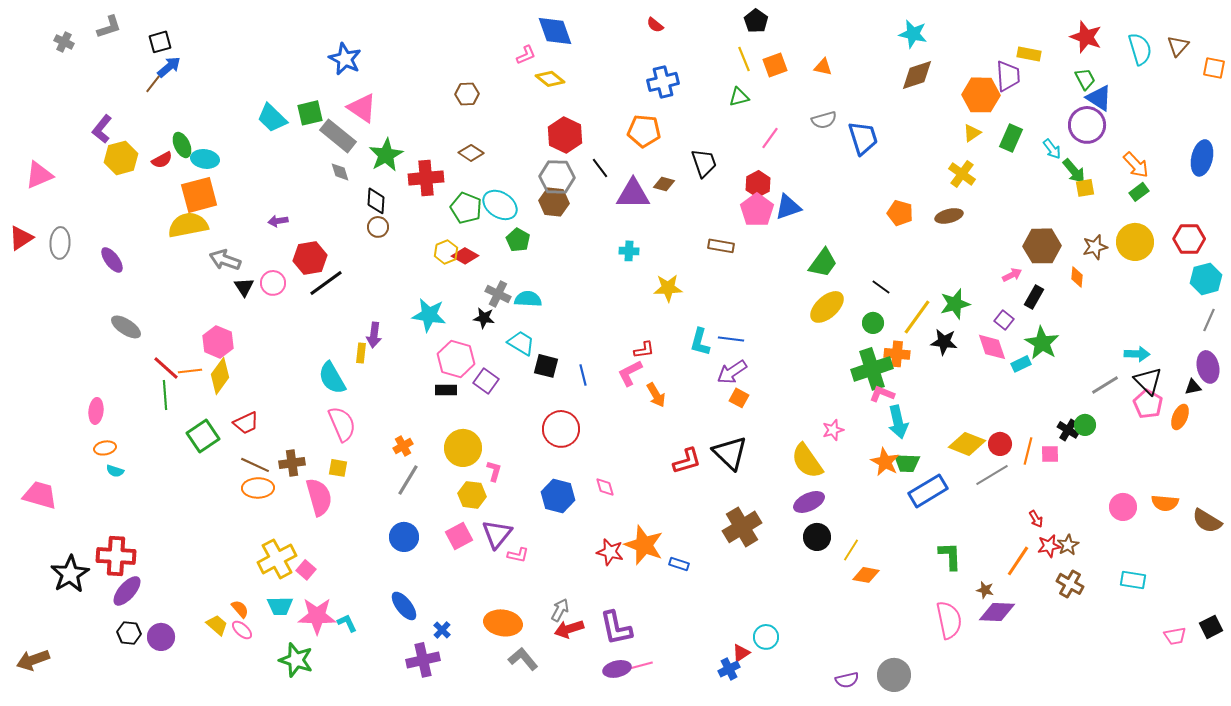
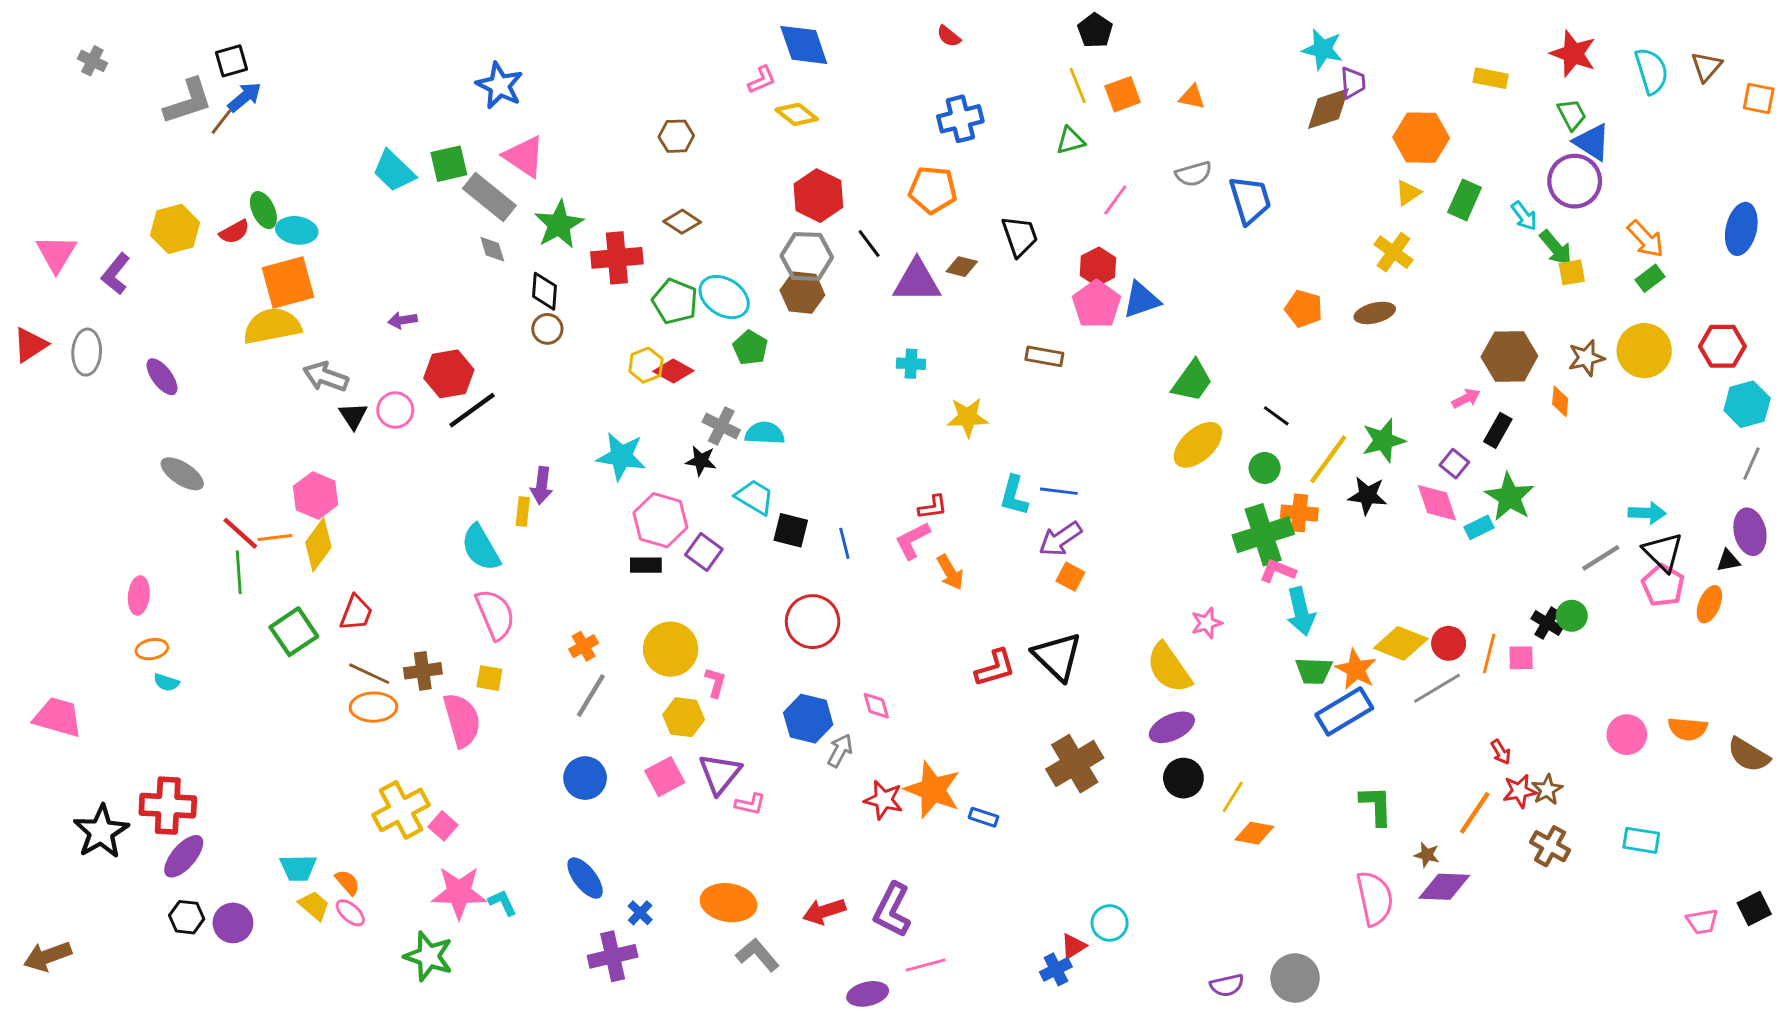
gray L-shape: (109, 27) -> (188, 101), moved, size x1.4
purple trapezoid: (1008, 76) -> (1353, 83), moved, size x0.7
purple L-shape: (102, 129) -> (116, 274), moved
pink triangle: (39, 175) -> (56, 254), turned -36
red trapezoid: (246, 423) -> (356, 613), turned -44
orange star: (885, 462) -> (1356, 669), moved
cyan trapezoid: (280, 606) -> (298, 868), moved
gray arrow: (560, 610) -> (840, 751), moved
purple L-shape: (616, 628) -> (892, 910), turned 39
purple ellipse: (617, 669) -> (868, 994), moved

